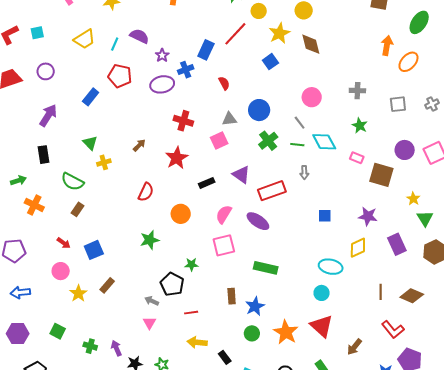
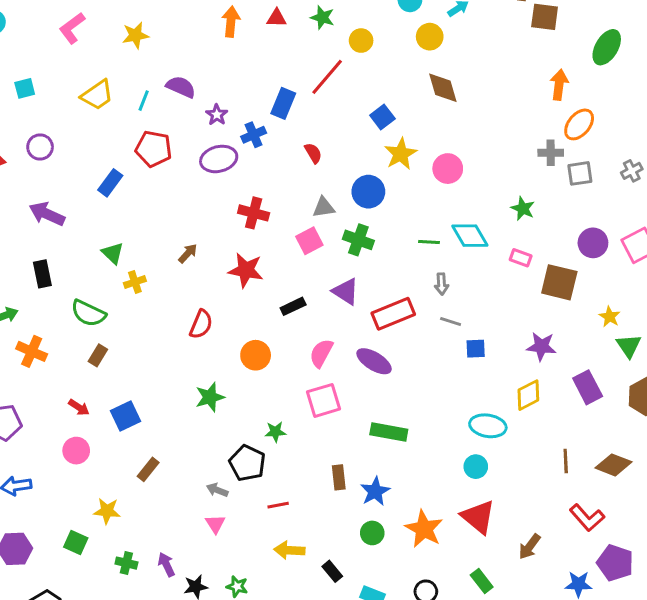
yellow star: (279, 33) -> (401, 154), moved
orange ellipse: (408, 62) -> (579, 124), moved
gray cross: (357, 91) -> (551, 153), moved
purple arrow: (48, 115) -> (47, 214), turned -95
gray line: (300, 123) -> (451, 321), moved, turned -32
green cross: (268, 141) -> (358, 240), moved, turned -30
red star: (177, 158) -> (246, 270), turned -30
yellow star: (78, 293) -> (107, 511), moved, turned -30

